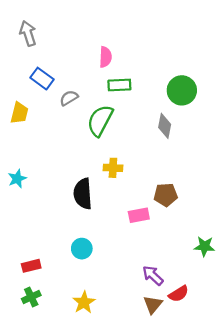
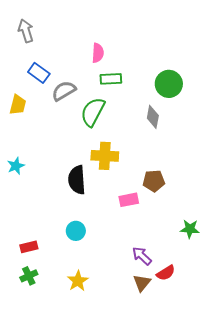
gray semicircle: (69, 98) -> (64, 91), size x1.4
yellow cross: (113, 168) -> (105, 156), size x1.5

